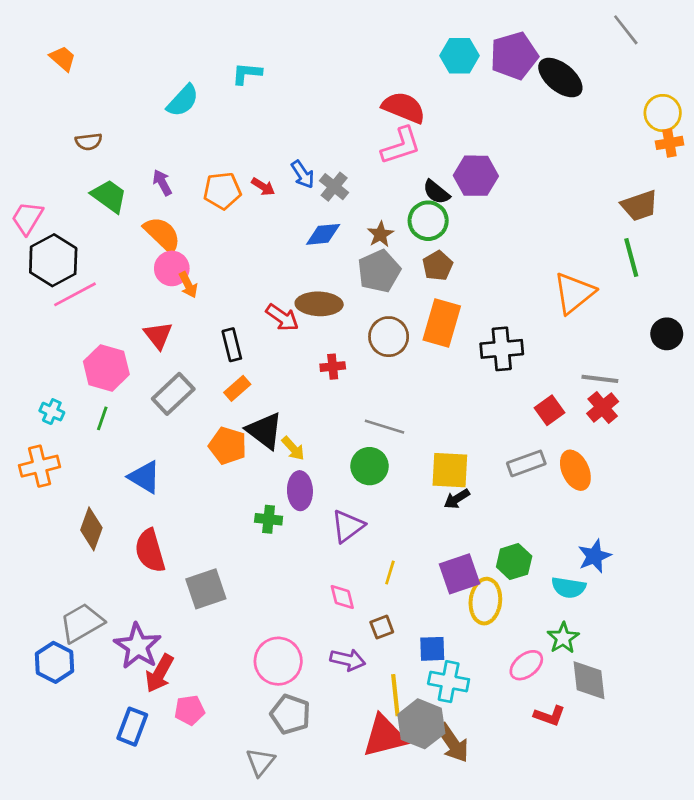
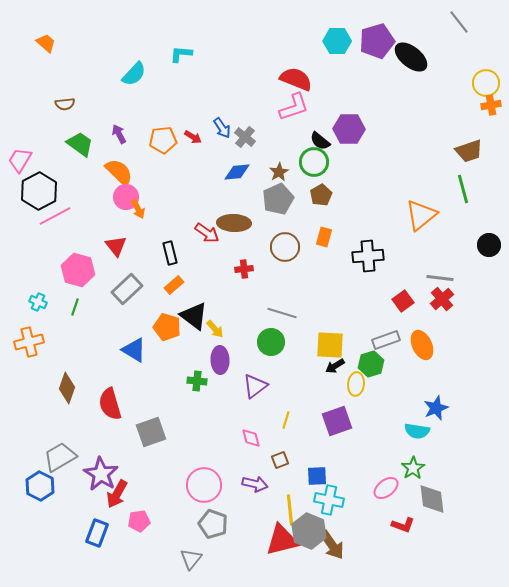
orange rectangle: (442, 323) -> (324, 237), size x0.6
blue triangle: (145, 477) -> (134, 350), moved
green hexagon: (514, 562) -> (371, 364), moved
yellow ellipse: (485, 601) -> (356, 384), moved, size x0.7

